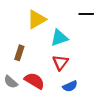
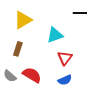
yellow triangle: (37, 19) -> (23, 20), moved
red triangle: (60, 62) -> (65, 58), moved

